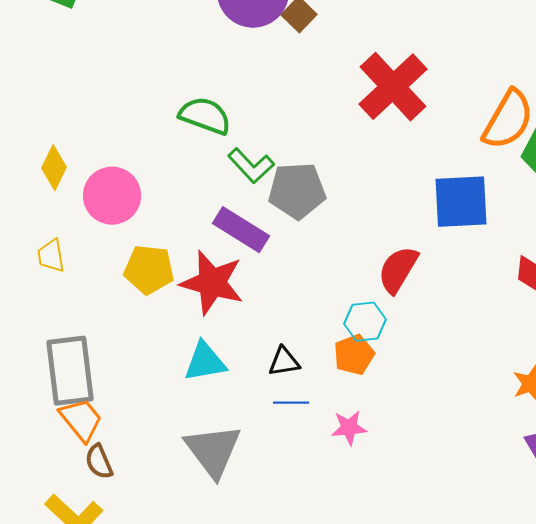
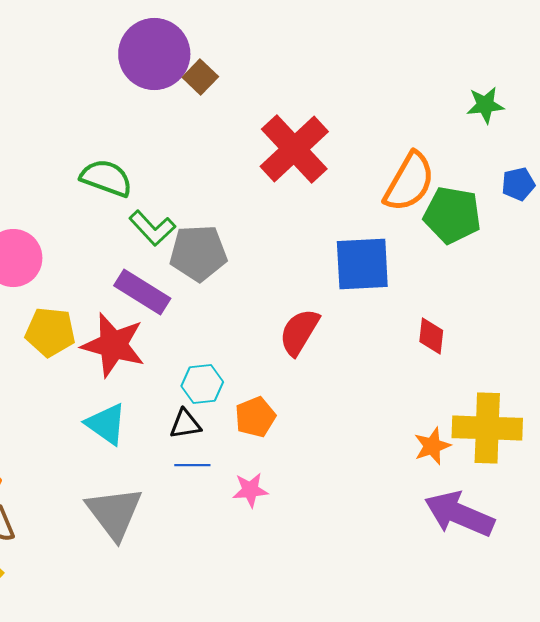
cyan hexagon: (365, 322) -> (202, 384), moved
cyan triangle: (205, 362) -> (106, 424), turned 45

